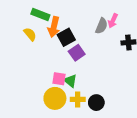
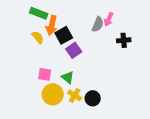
yellow semicircle: (30, 34) -> (38, 37), moved
pink square: (59, 79) -> (45, 74), moved
yellow cross: (78, 99) -> (75, 95), turned 32

